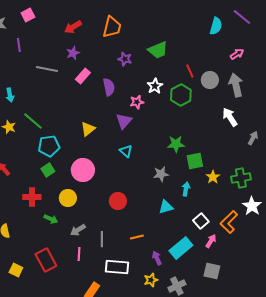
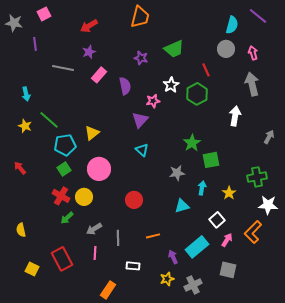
orange trapezoid: (112, 27) -> (140, 17), moved
pink arrow: (237, 54) -> (253, 53), turned -72
gray circle: (210, 80) -> (226, 49), moved
white arrow: (230, 117) -> (235, 116), moved, turned 42
yellow triangle: (88, 129) -> (92, 133), moved
green star: (176, 144) -> (192, 143), turned -30
yellow star: (213, 177) -> (229, 193), moved
red cross: (32, 197) -> (61, 196), moved, turned 30
white star: (252, 206) -> (268, 205), turned -30
green arrow: (51, 219) -> (67, 218), turned 112
orange L-shape: (229, 222) -> (253, 232), moved
white rectangle: (117, 267) -> (133, 266), size x0.6

